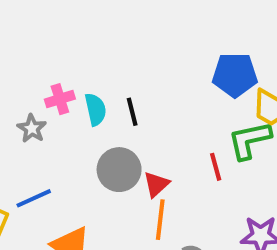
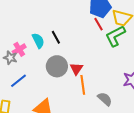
pink cross: (60, 99) -> (19, 49), moved
red line: (216, 167) -> (98, 24), moved
blue line: (34, 198) -> (19, 81), moved

